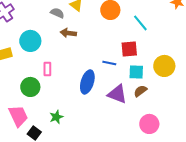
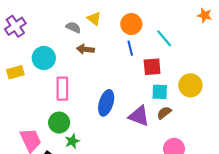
blue line: (109, 63) -> (130, 48), moved, turned 64
pink rectangle: (47, 69) -> (62, 89), size x1.5
green circle: (30, 87) -> (59, 123), moved

